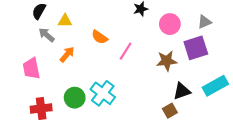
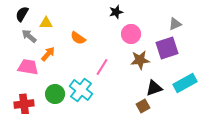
pink circle: (170, 24) -> (131, 34), moved
pink line: (126, 51) -> (102, 67), moved
pink trapezoid: (31, 68) -> (28, 67), moved, turned 110

